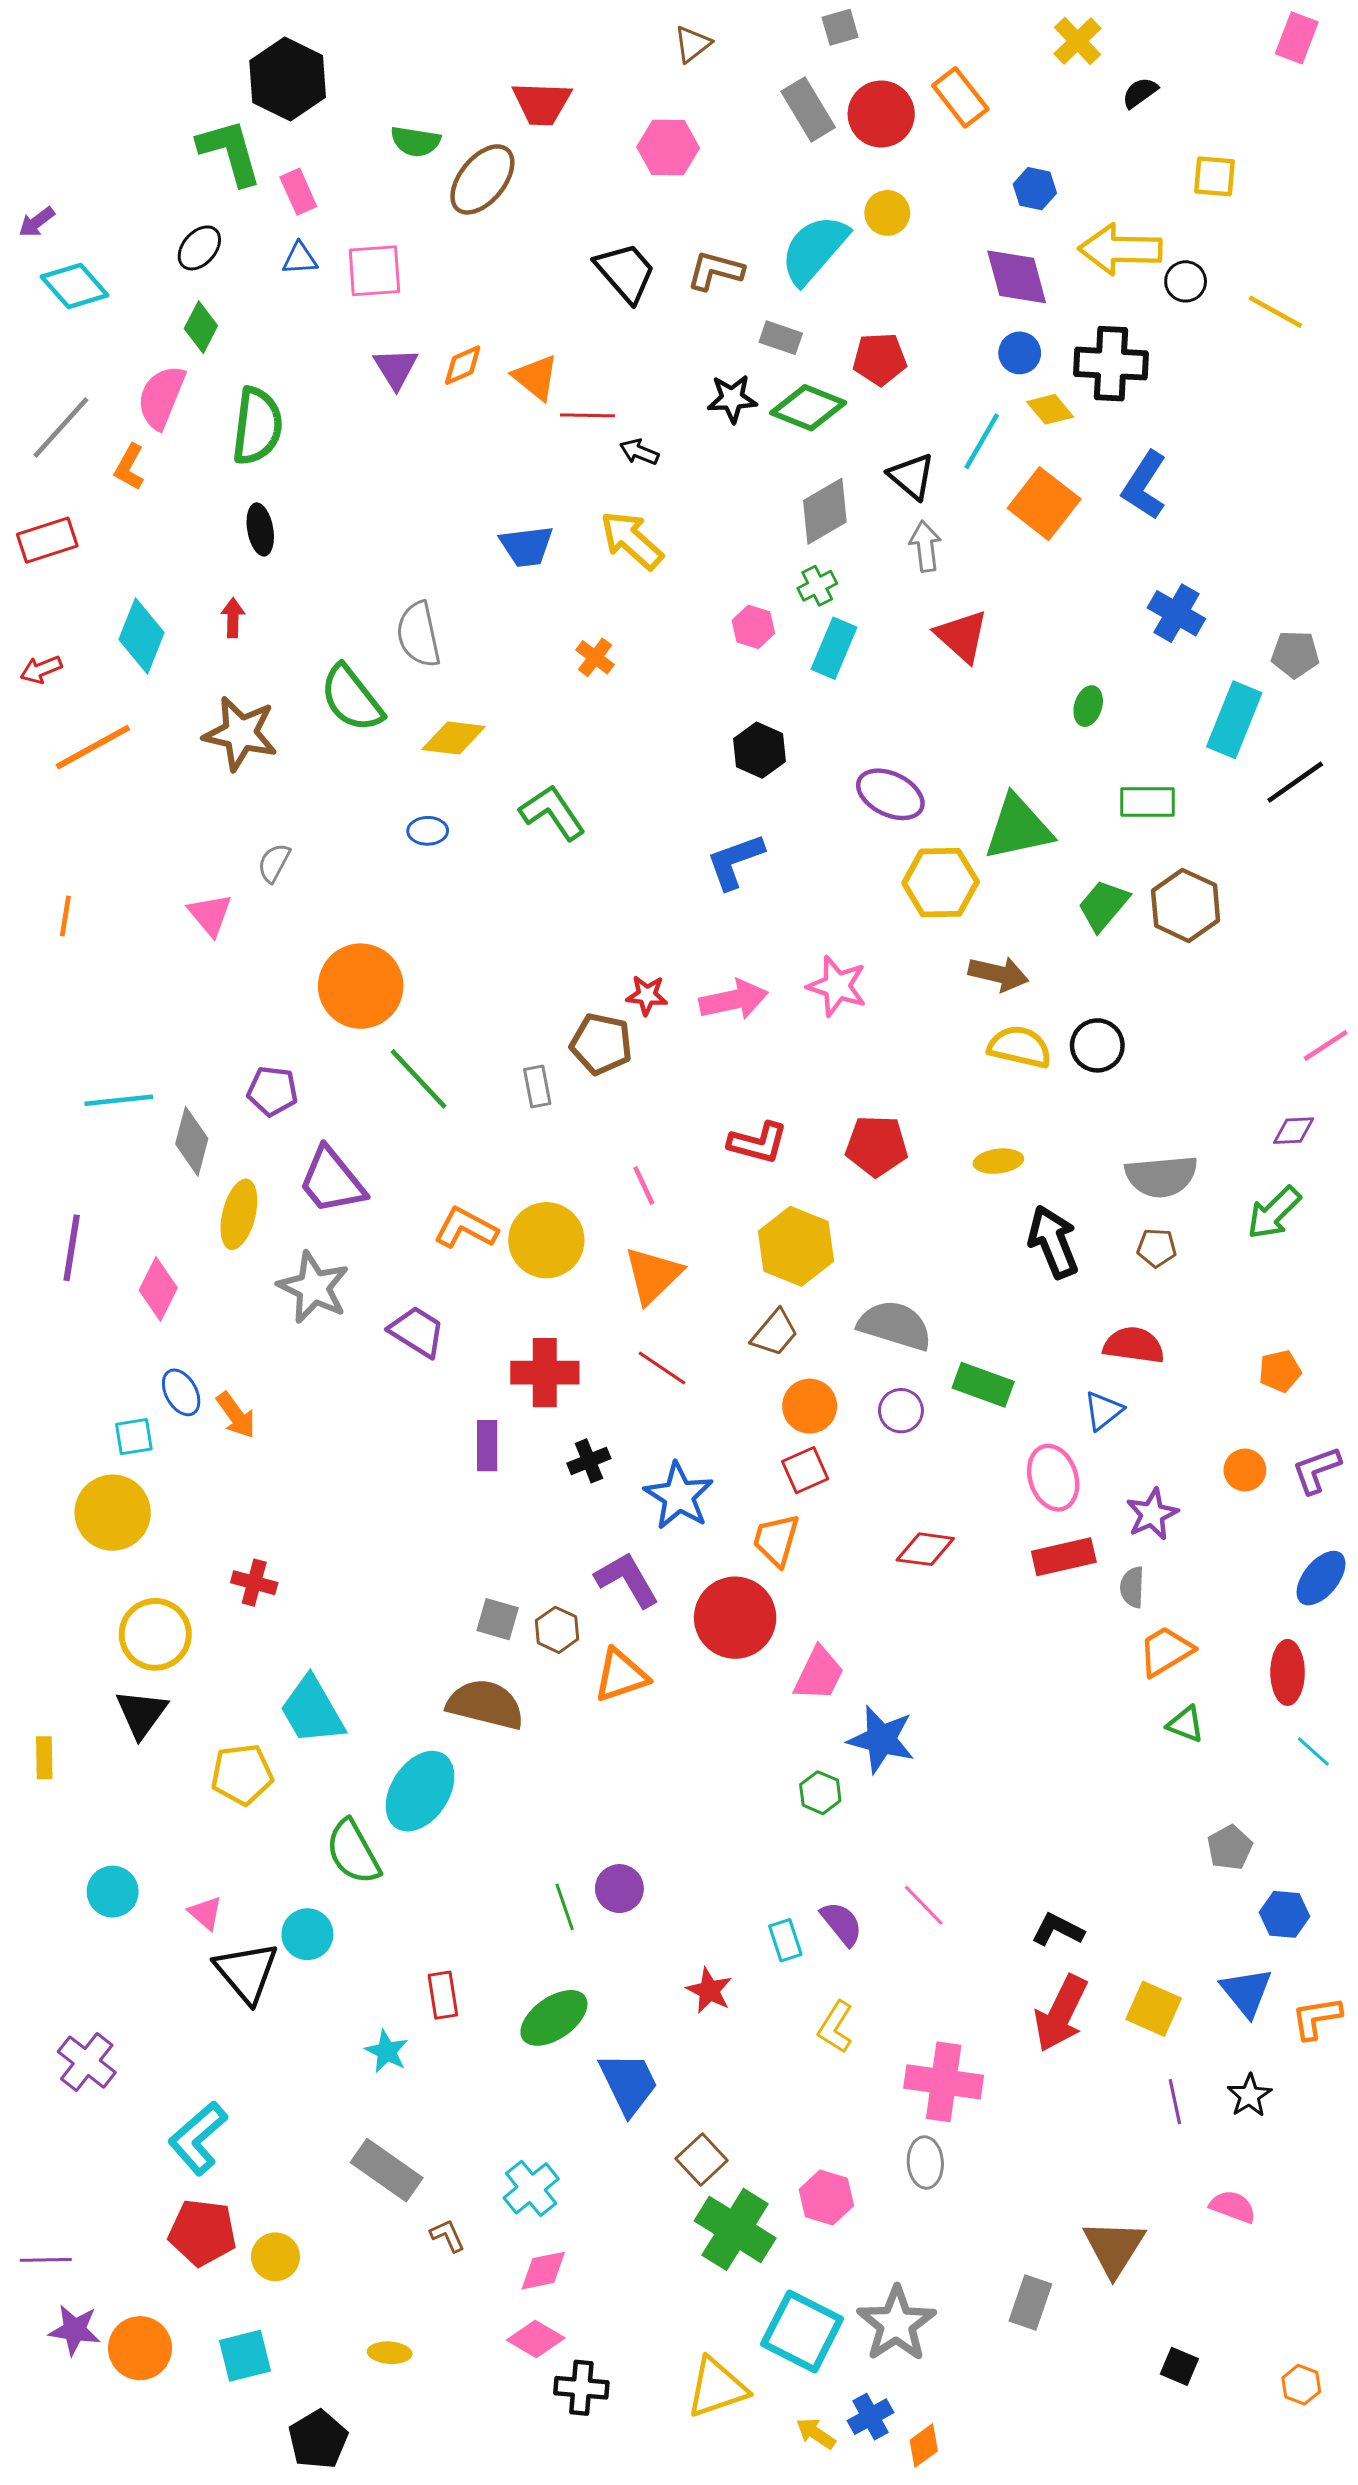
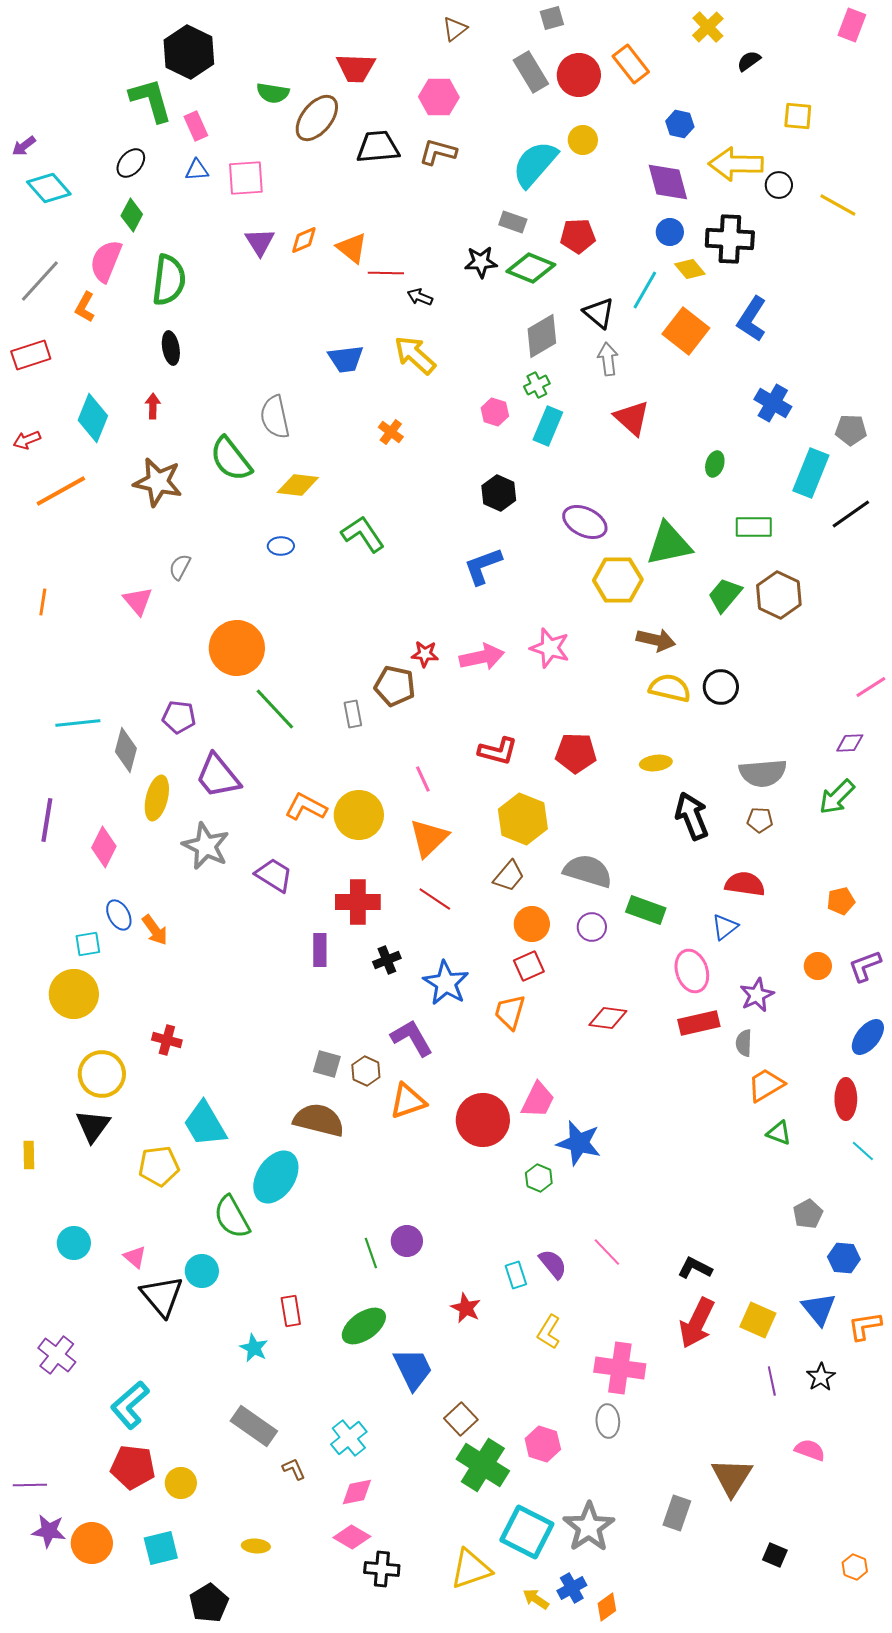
brown L-shape: (715, 271) -> (438, 152), moved
black trapezoid: (626, 272) -> (378, 147), moved, turned -54
red circle: (735, 1618) -> (483, 1120), moved

